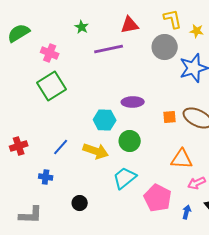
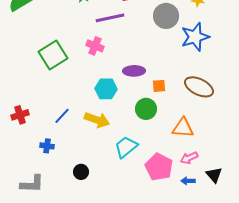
pink cross: (50, 53) -> (95, 46), moved
orange square: (170, 117) -> (159, 86), moved
green circle: (130, 141) -> (146, 109), moved
pink arrow: (197, 183) -> (189, 158), moved
blue arrow: (187, 212) -> (188, 181), turned -104

